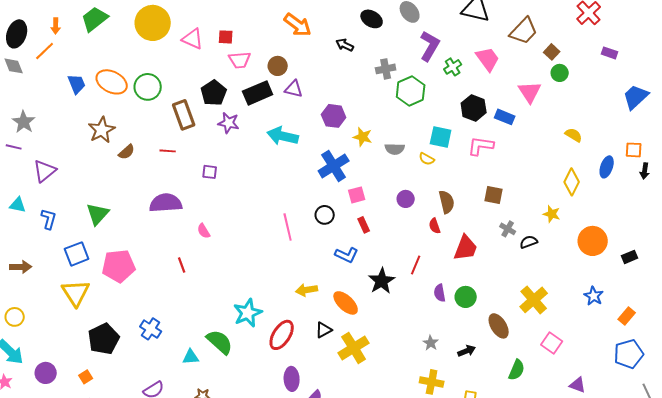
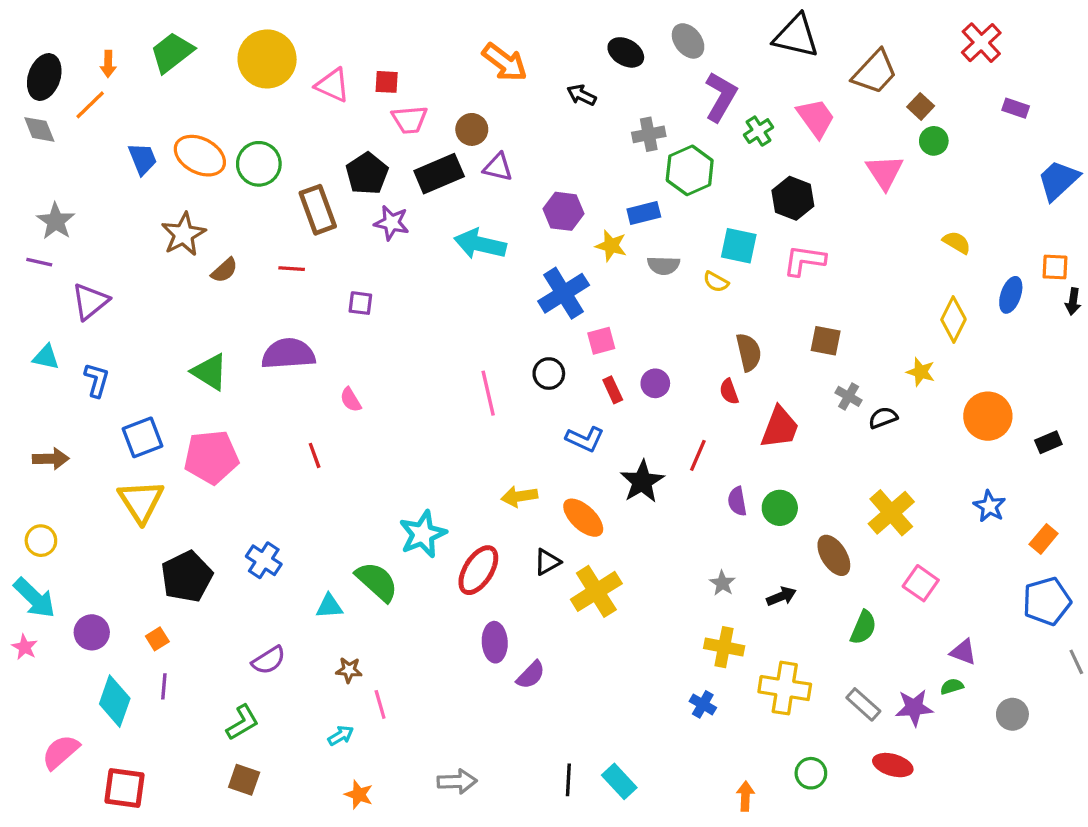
blue rectangle: (505, 117) -> (644, 213), moved, turned -36
purple circle: (406, 199) -> (655, 383), moved
green triangle: (98, 214) -> (210, 372), moved, turned -40

